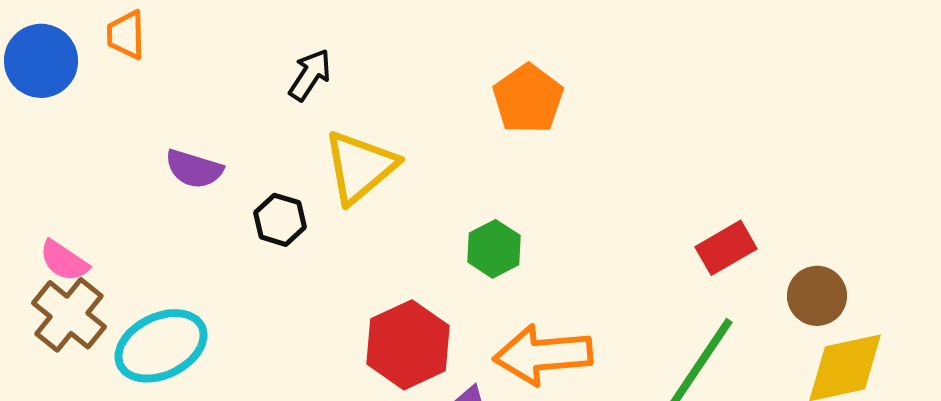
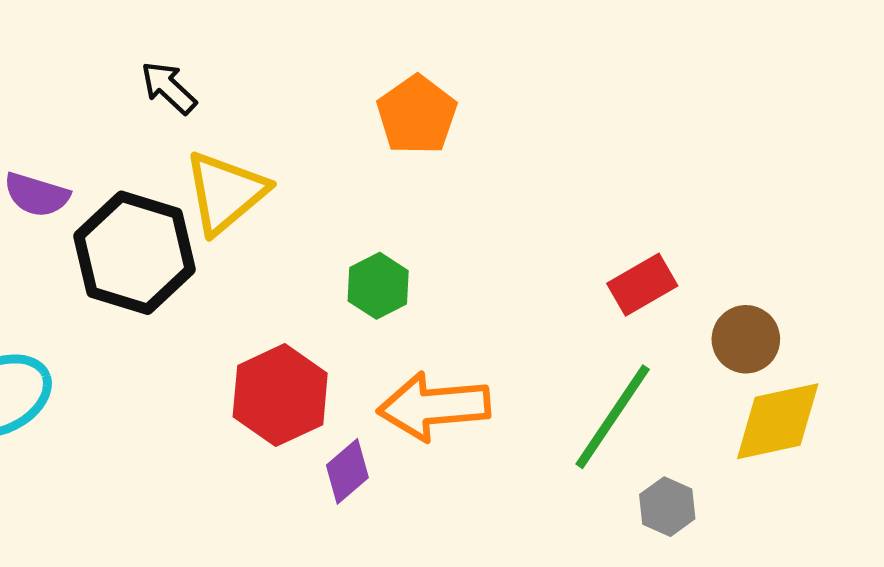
black arrow: (310, 75) -> (169, 88), turned -80
black hexagon: (280, 220) -> (134, 253), size x2.0

